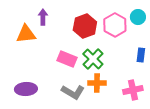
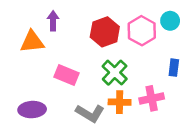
pink rectangle: (67, 59) -> (67, 75), moved
pink cross: (133, 90) -> (152, 98), moved

